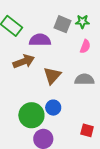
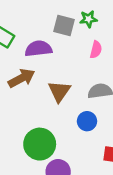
blue circle: (53, 108) -> (87, 121), moved

